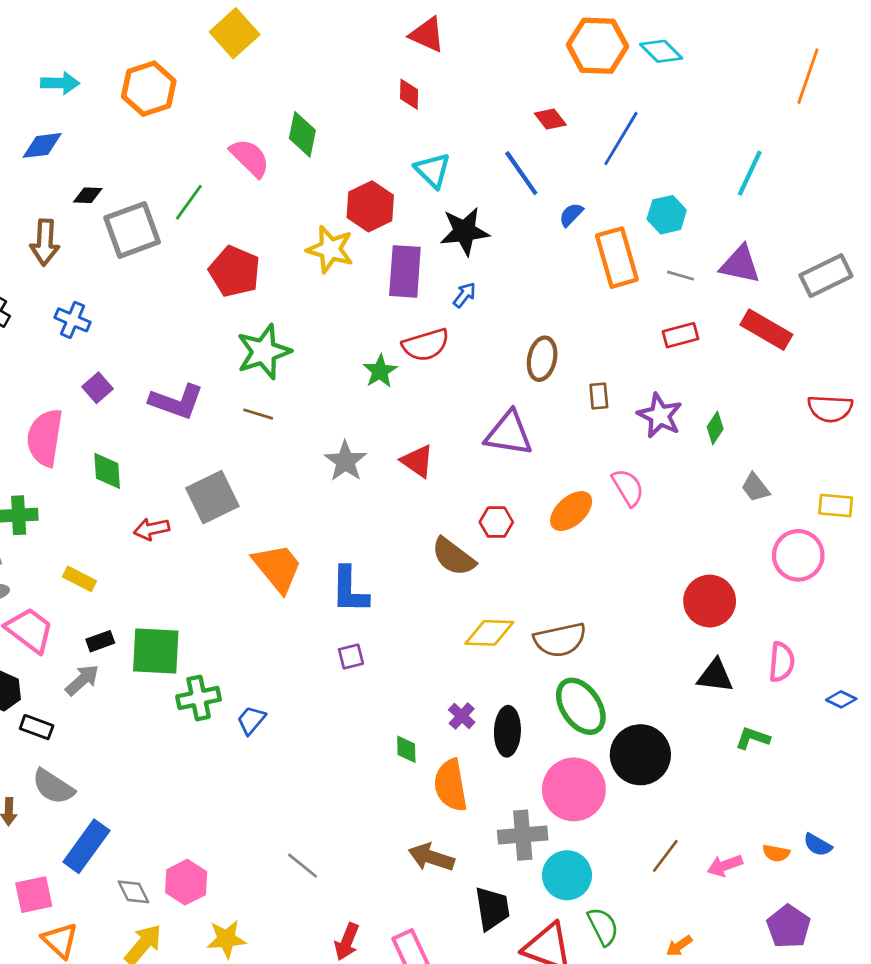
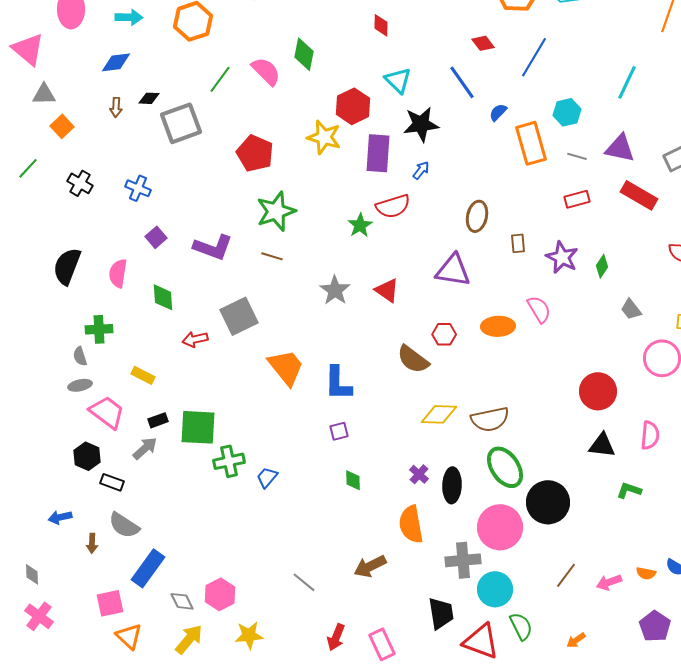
green line: (189, 202) -> (220, 79), moved
brown arrow: (45, 242) -> (116, 107), moved, size x0.6
pink semicircle: (45, 438) -> (118, 273), size x0.7
orange ellipse: (571, 511) -> (498, 326), turned 40
green diamond: (406, 749) -> (353, 480), moved
brown arrow: (431, 857) -> (370, 566), moved, turned -44

